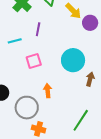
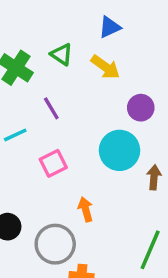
purple circle: (90, 23) -> (141, 108), moved
purple line: (38, 29) -> (51, 108), turned -32

